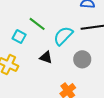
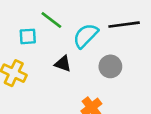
cyan square: (19, 37) -> (28, 36), turned -32

